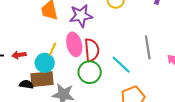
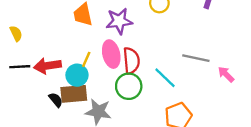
gray line: (148, 47) -> (196, 58), turned -70
red arrow: (19, 55) -> (47, 66), size x1.6
black semicircle: (26, 84) -> (56, 100), turned 40

